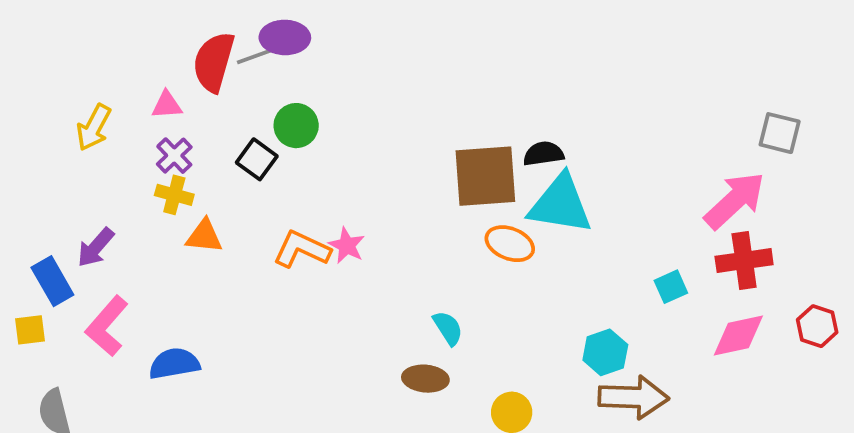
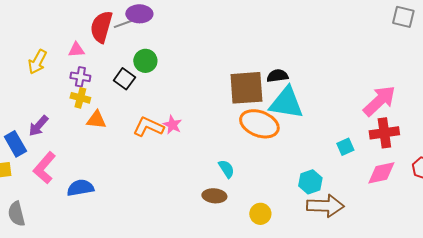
gray square: (780, 133) -> (403, 17), moved
purple cross: (174, 156) -> (80, 77), turned -36
orange ellipse: (510, 244) -> (259, 124), size x1.5

